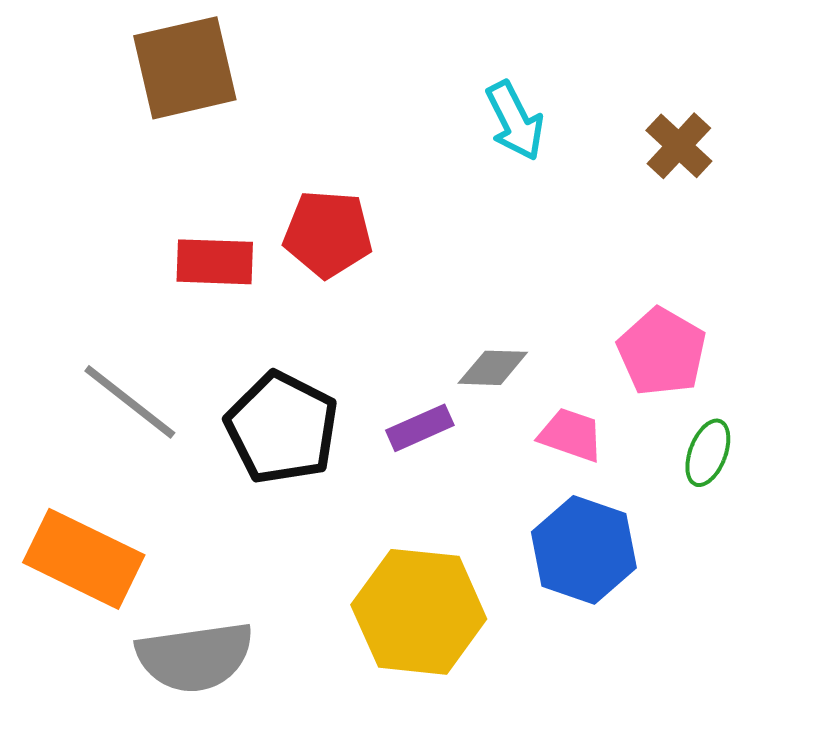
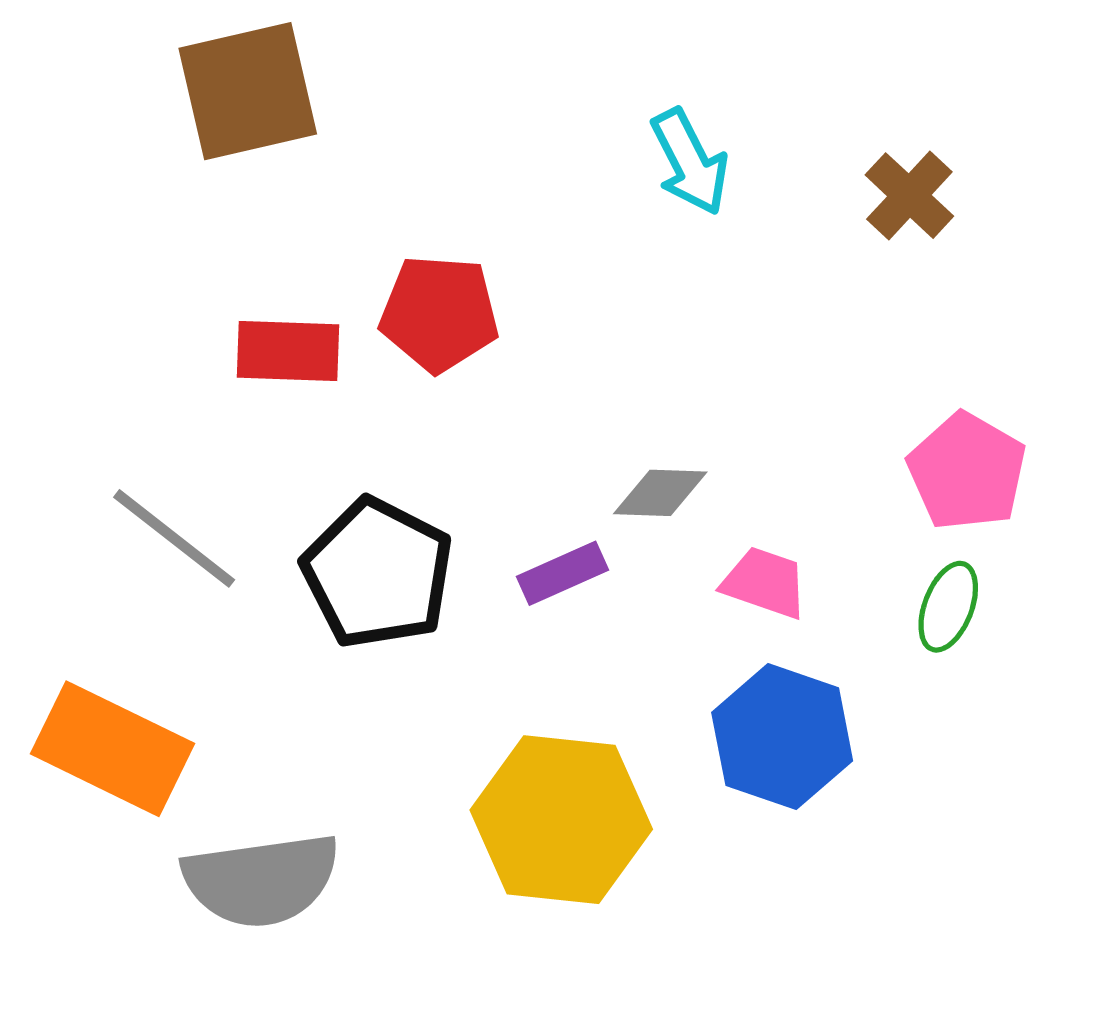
pink pentagon: (662, 352) -> (967, 471), moved

